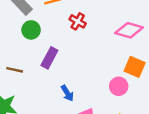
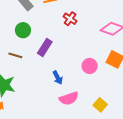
green circle: (31, 30) -> (23, 30), moved
pink circle: (119, 86) -> (90, 66), moved

